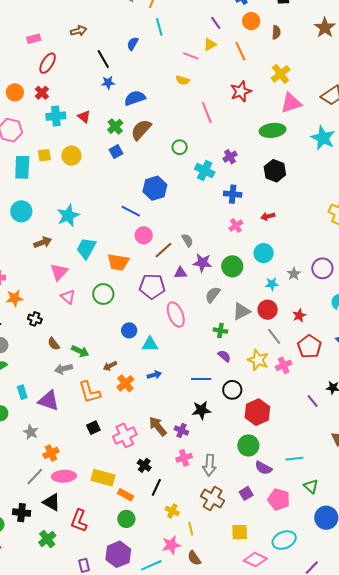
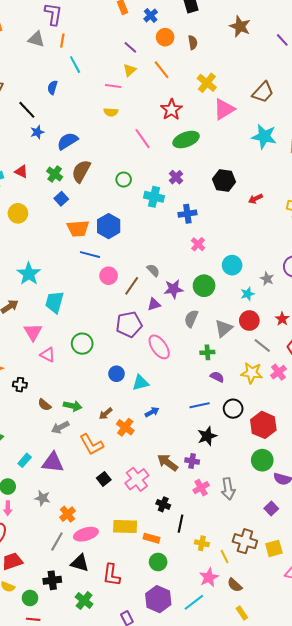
green ellipse: (272, 130) -> (186, 140), moved
red arrow: (268, 216) -> (256, 199), moved
orange trapezoid: (118, 262) -> (78, 228), moved
cyan rectangle: (22, 392) -> (25, 460), turned 72
brown cross: (213, 499) -> (245, 541), moved

